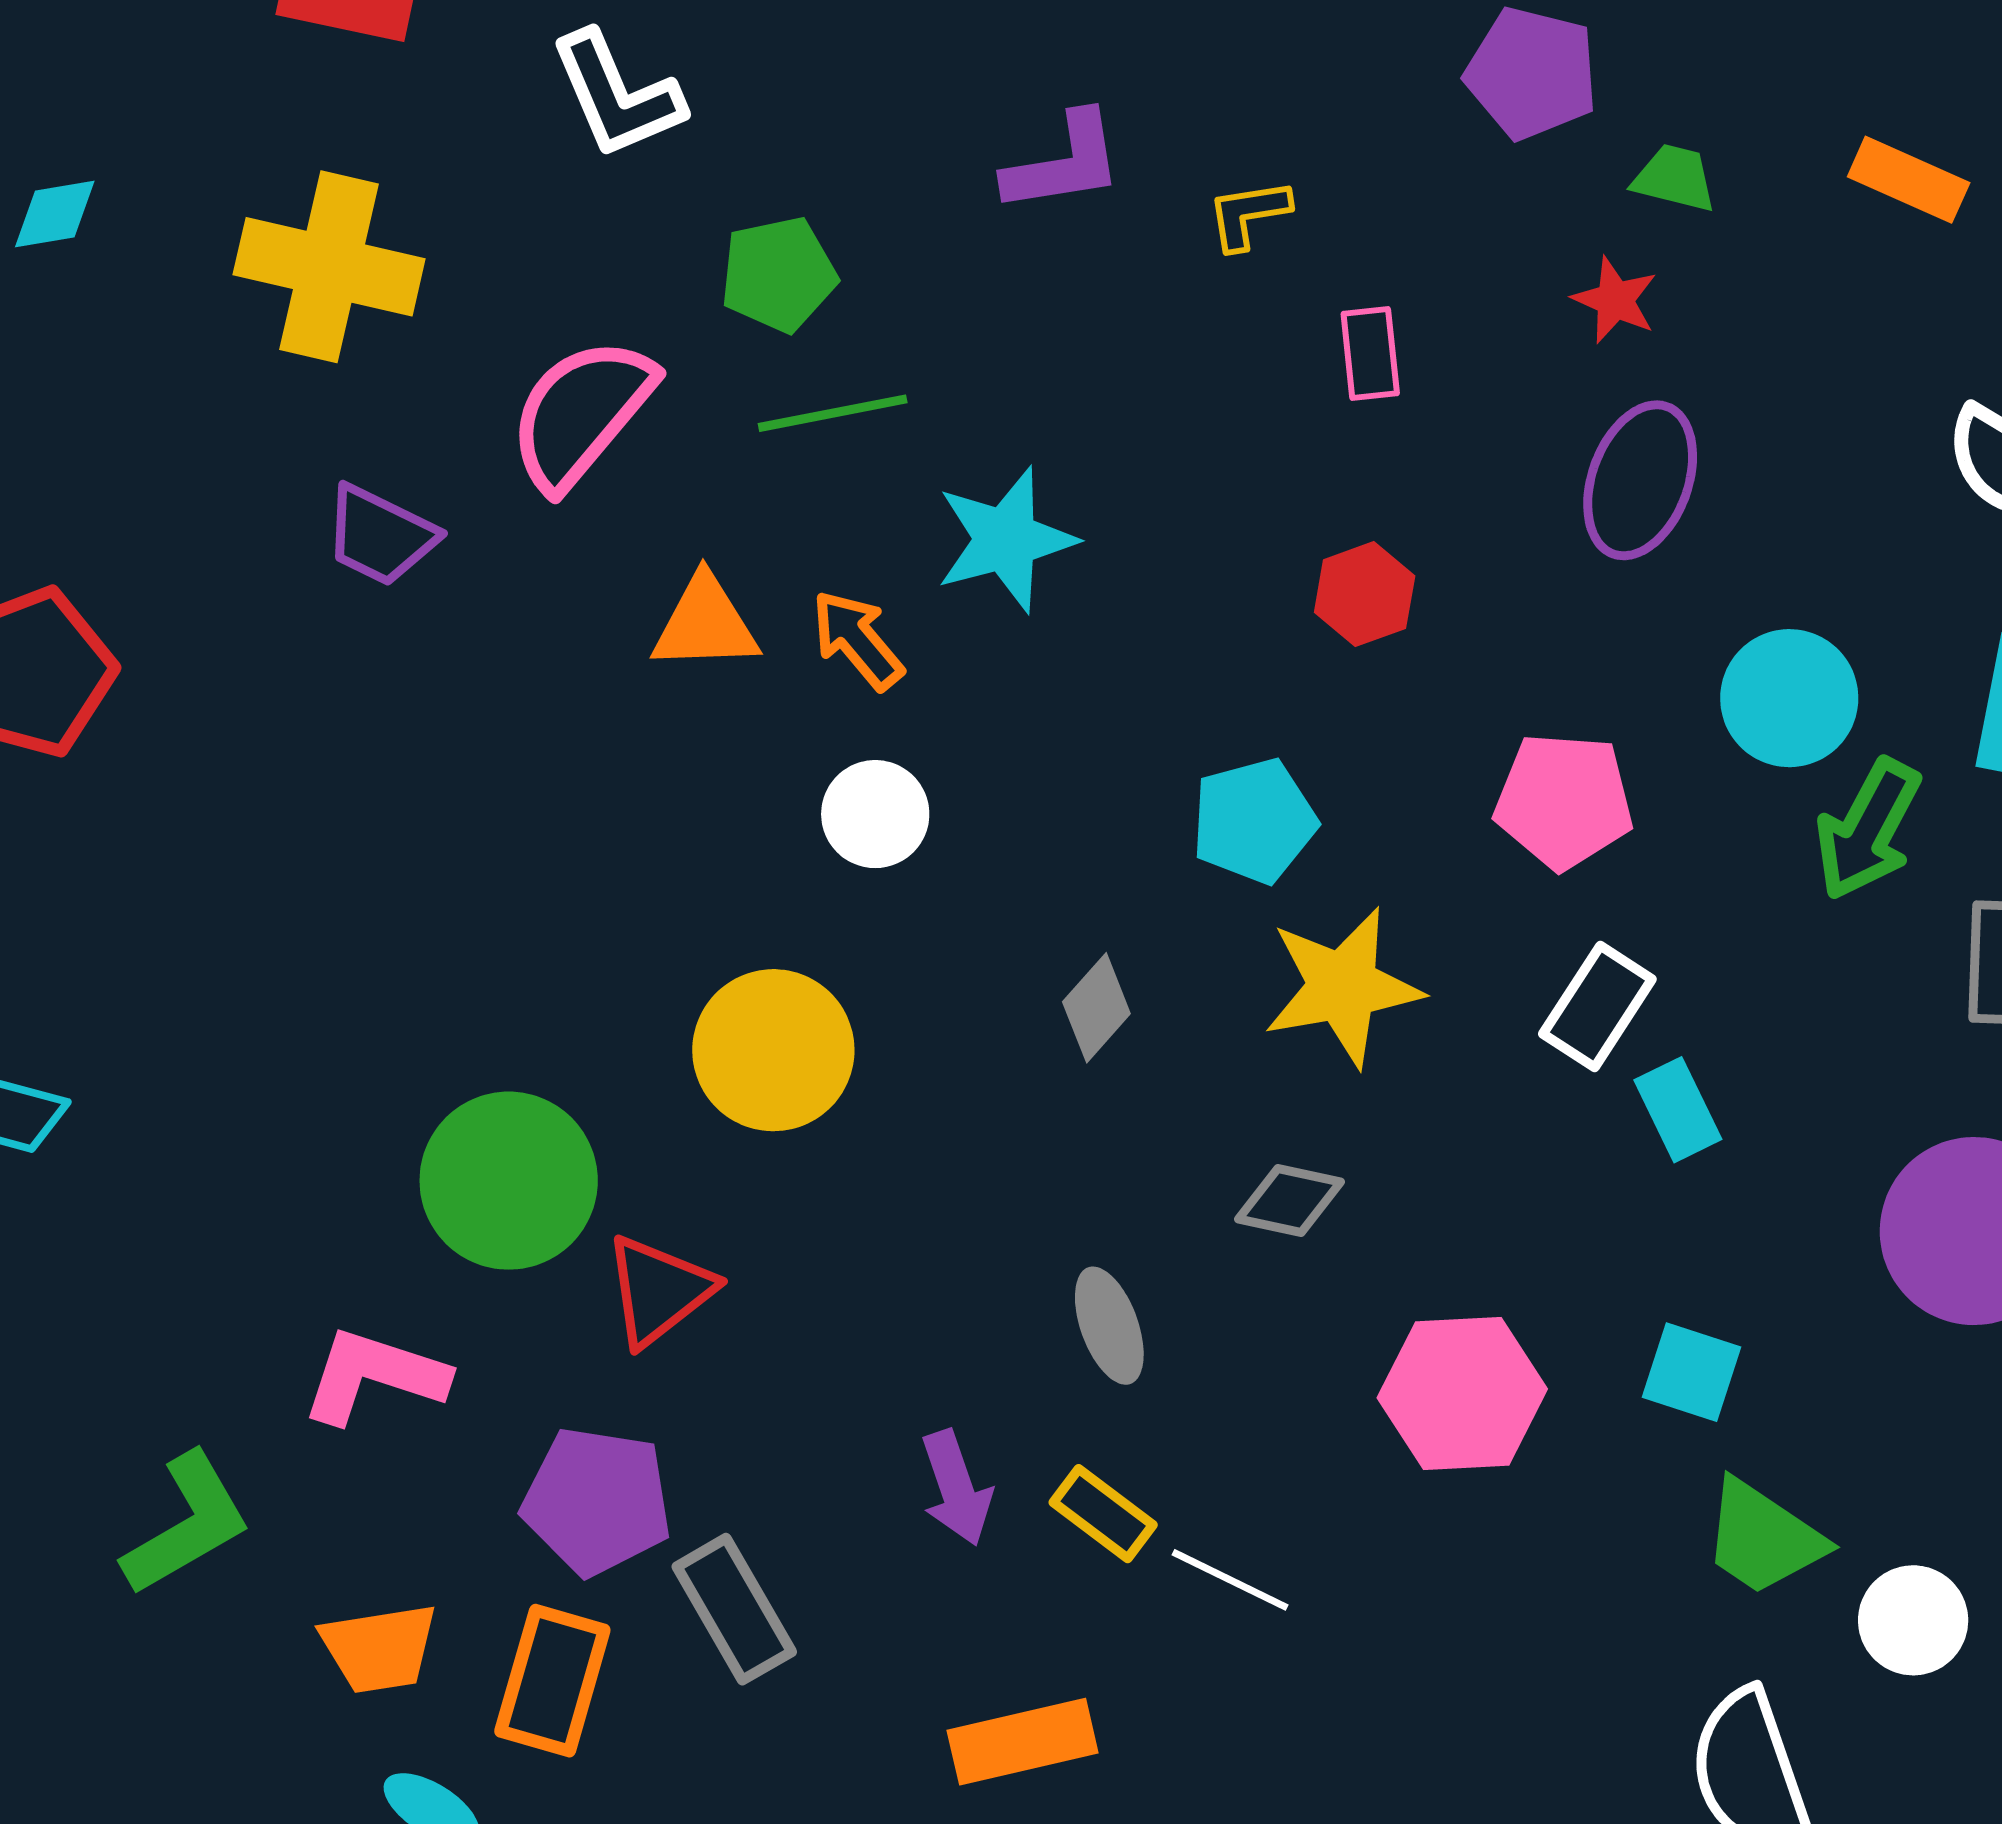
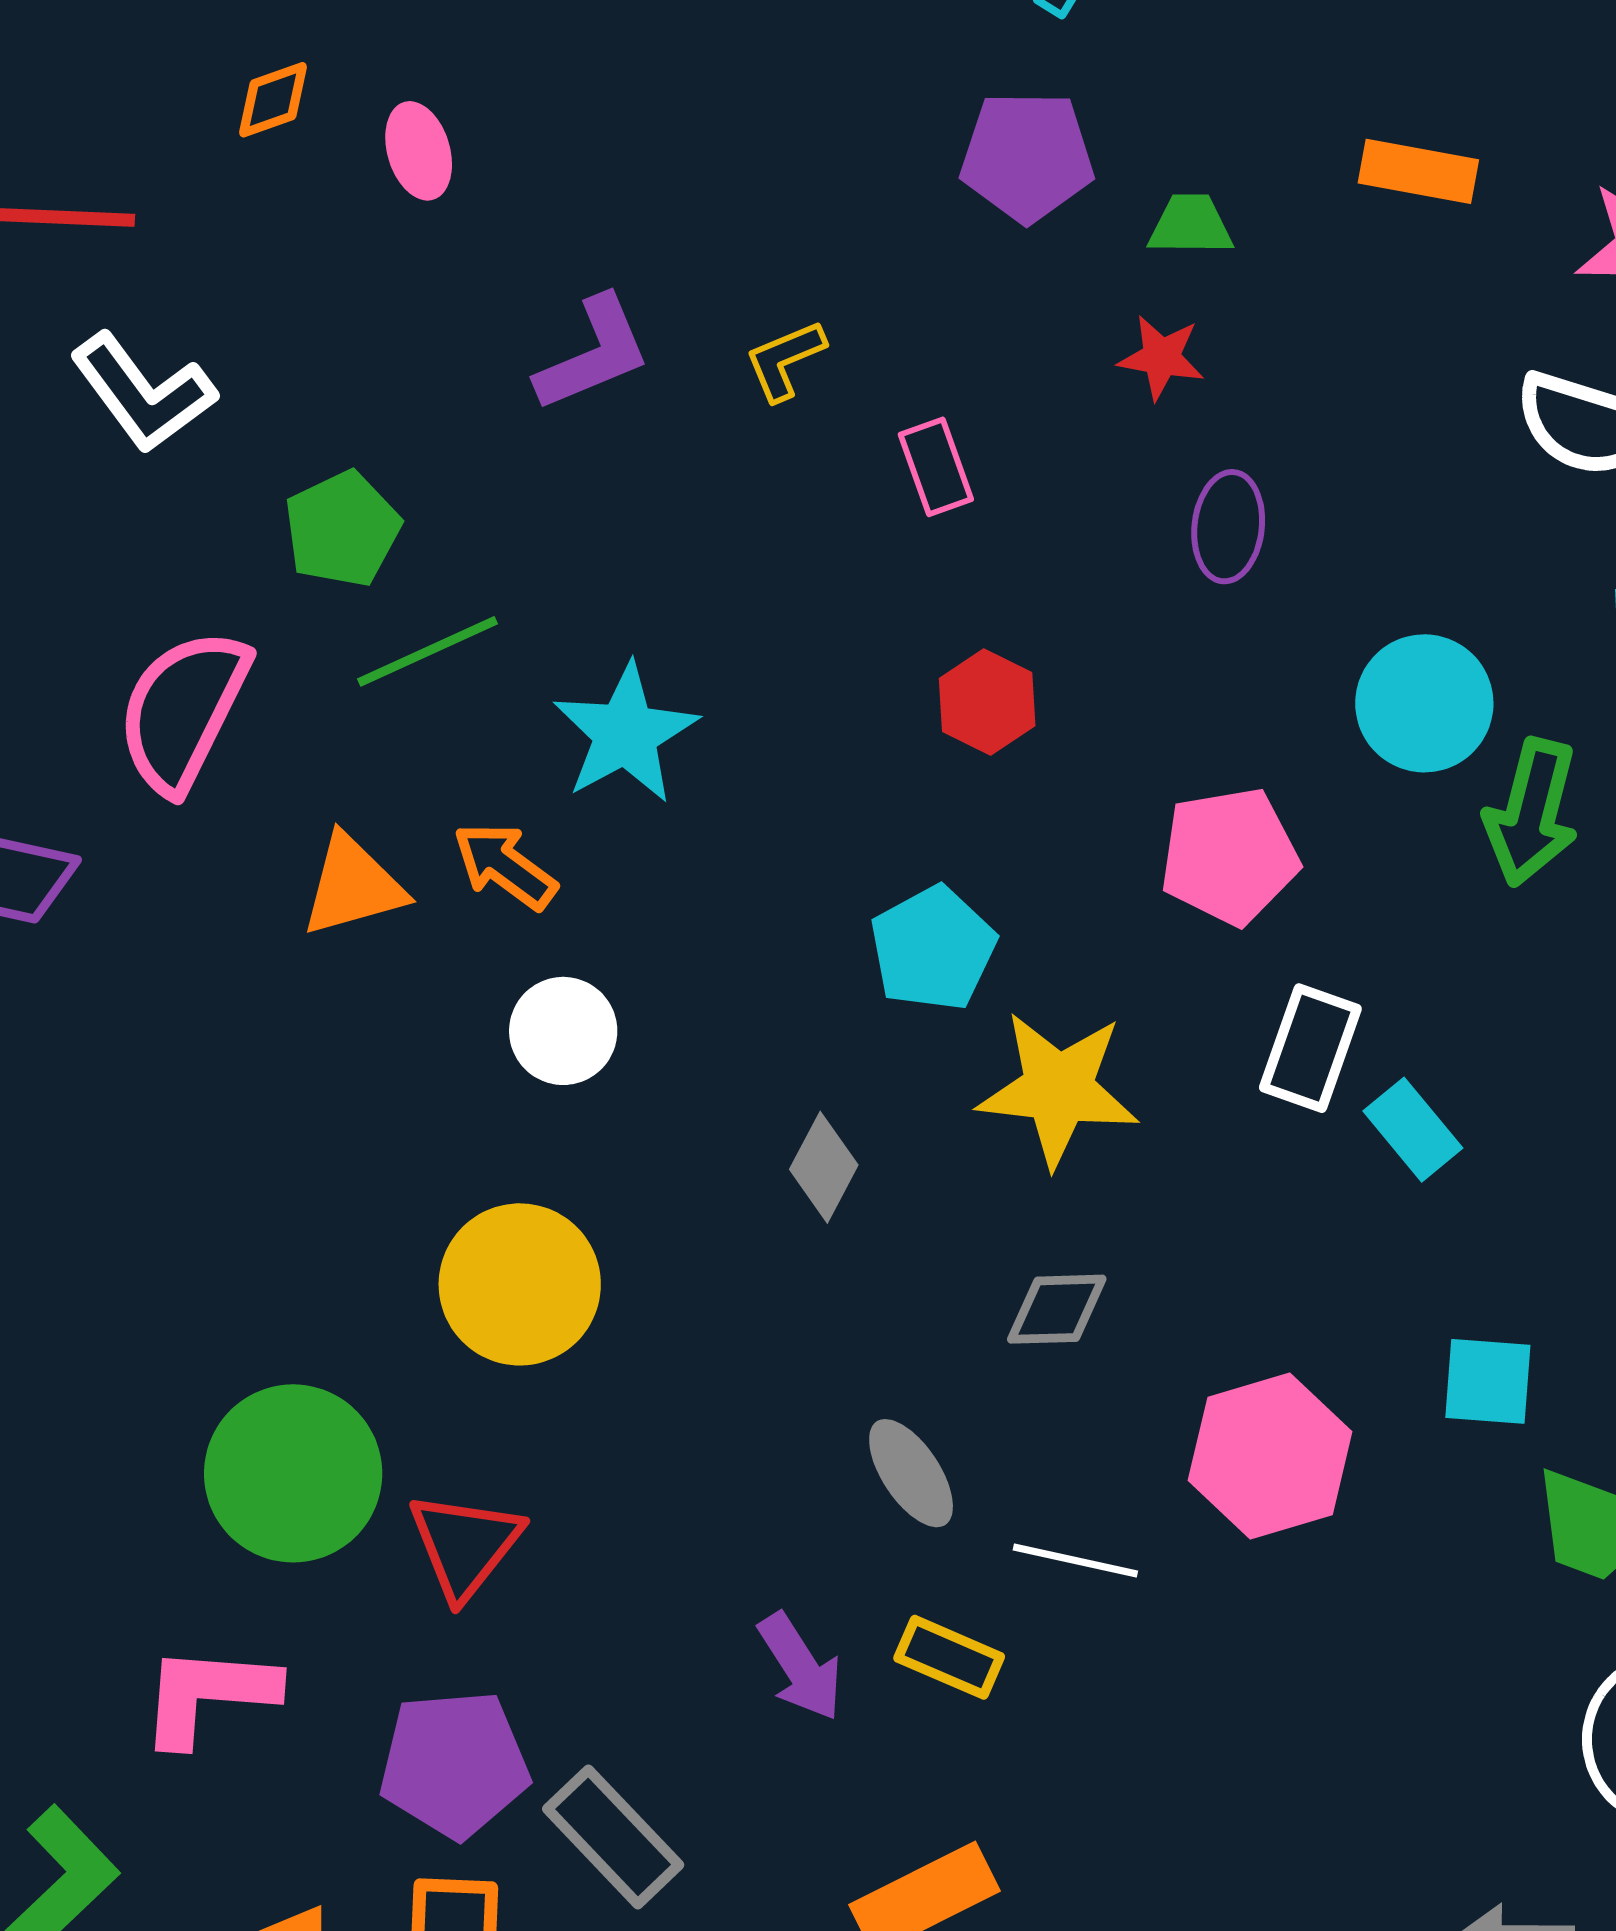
purple ellipse: (1640, 480) -> (1228, 527), size x0.7
yellow star: (1343, 987) -> (1058, 1089), turned 30
white line: (1230, 1580) -> (1075, 1561), moved

